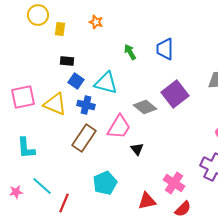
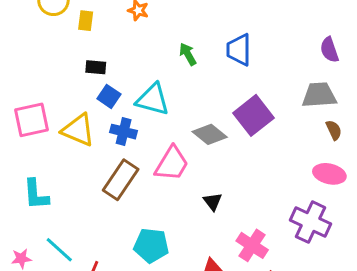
black triangle: (137, 149) -> (213, 202), moved
cyan pentagon: (105, 183) -> (151, 245), turned 30

